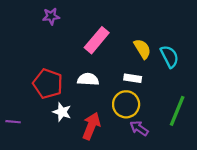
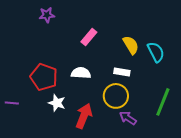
pink rectangle: (97, 40) -> (89, 37), size x0.7
purple line: (13, 122) -> (12, 103), moved

